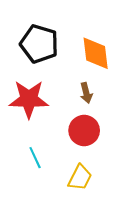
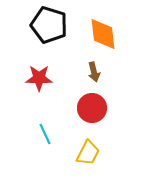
red star: (29, 99) -> (39, 78), size x0.7

